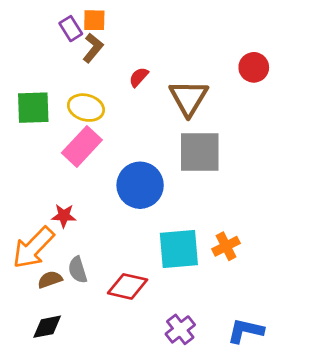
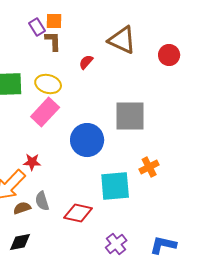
brown L-shape: (93, 48) -> (53, 41), turned -40
brown triangle: (189, 98) -> (122, 40), moved, turned -36
orange cross: (226, 246) -> (149, 167), moved

